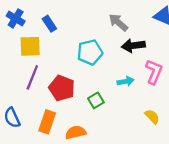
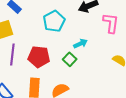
cyan arrow: (126, 81) -> (80, 44), moved

